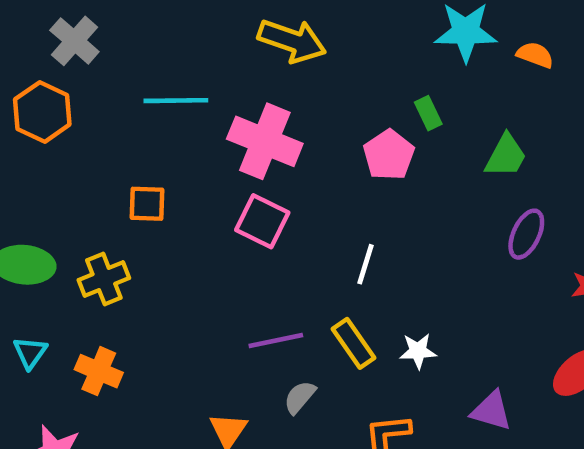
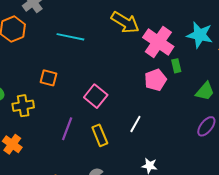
pink cross: (265, 141) -> (158, 42), moved
purple line: (276, 340) -> (67, 129), moved, turned -70
yellow rectangle: (354, 343) -> (100, 135), moved

